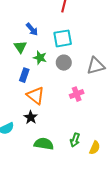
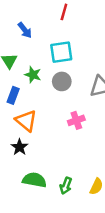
blue arrow: (32, 29) -> (25, 30), moved
green arrow: (75, 140) -> (66, 186), moved

